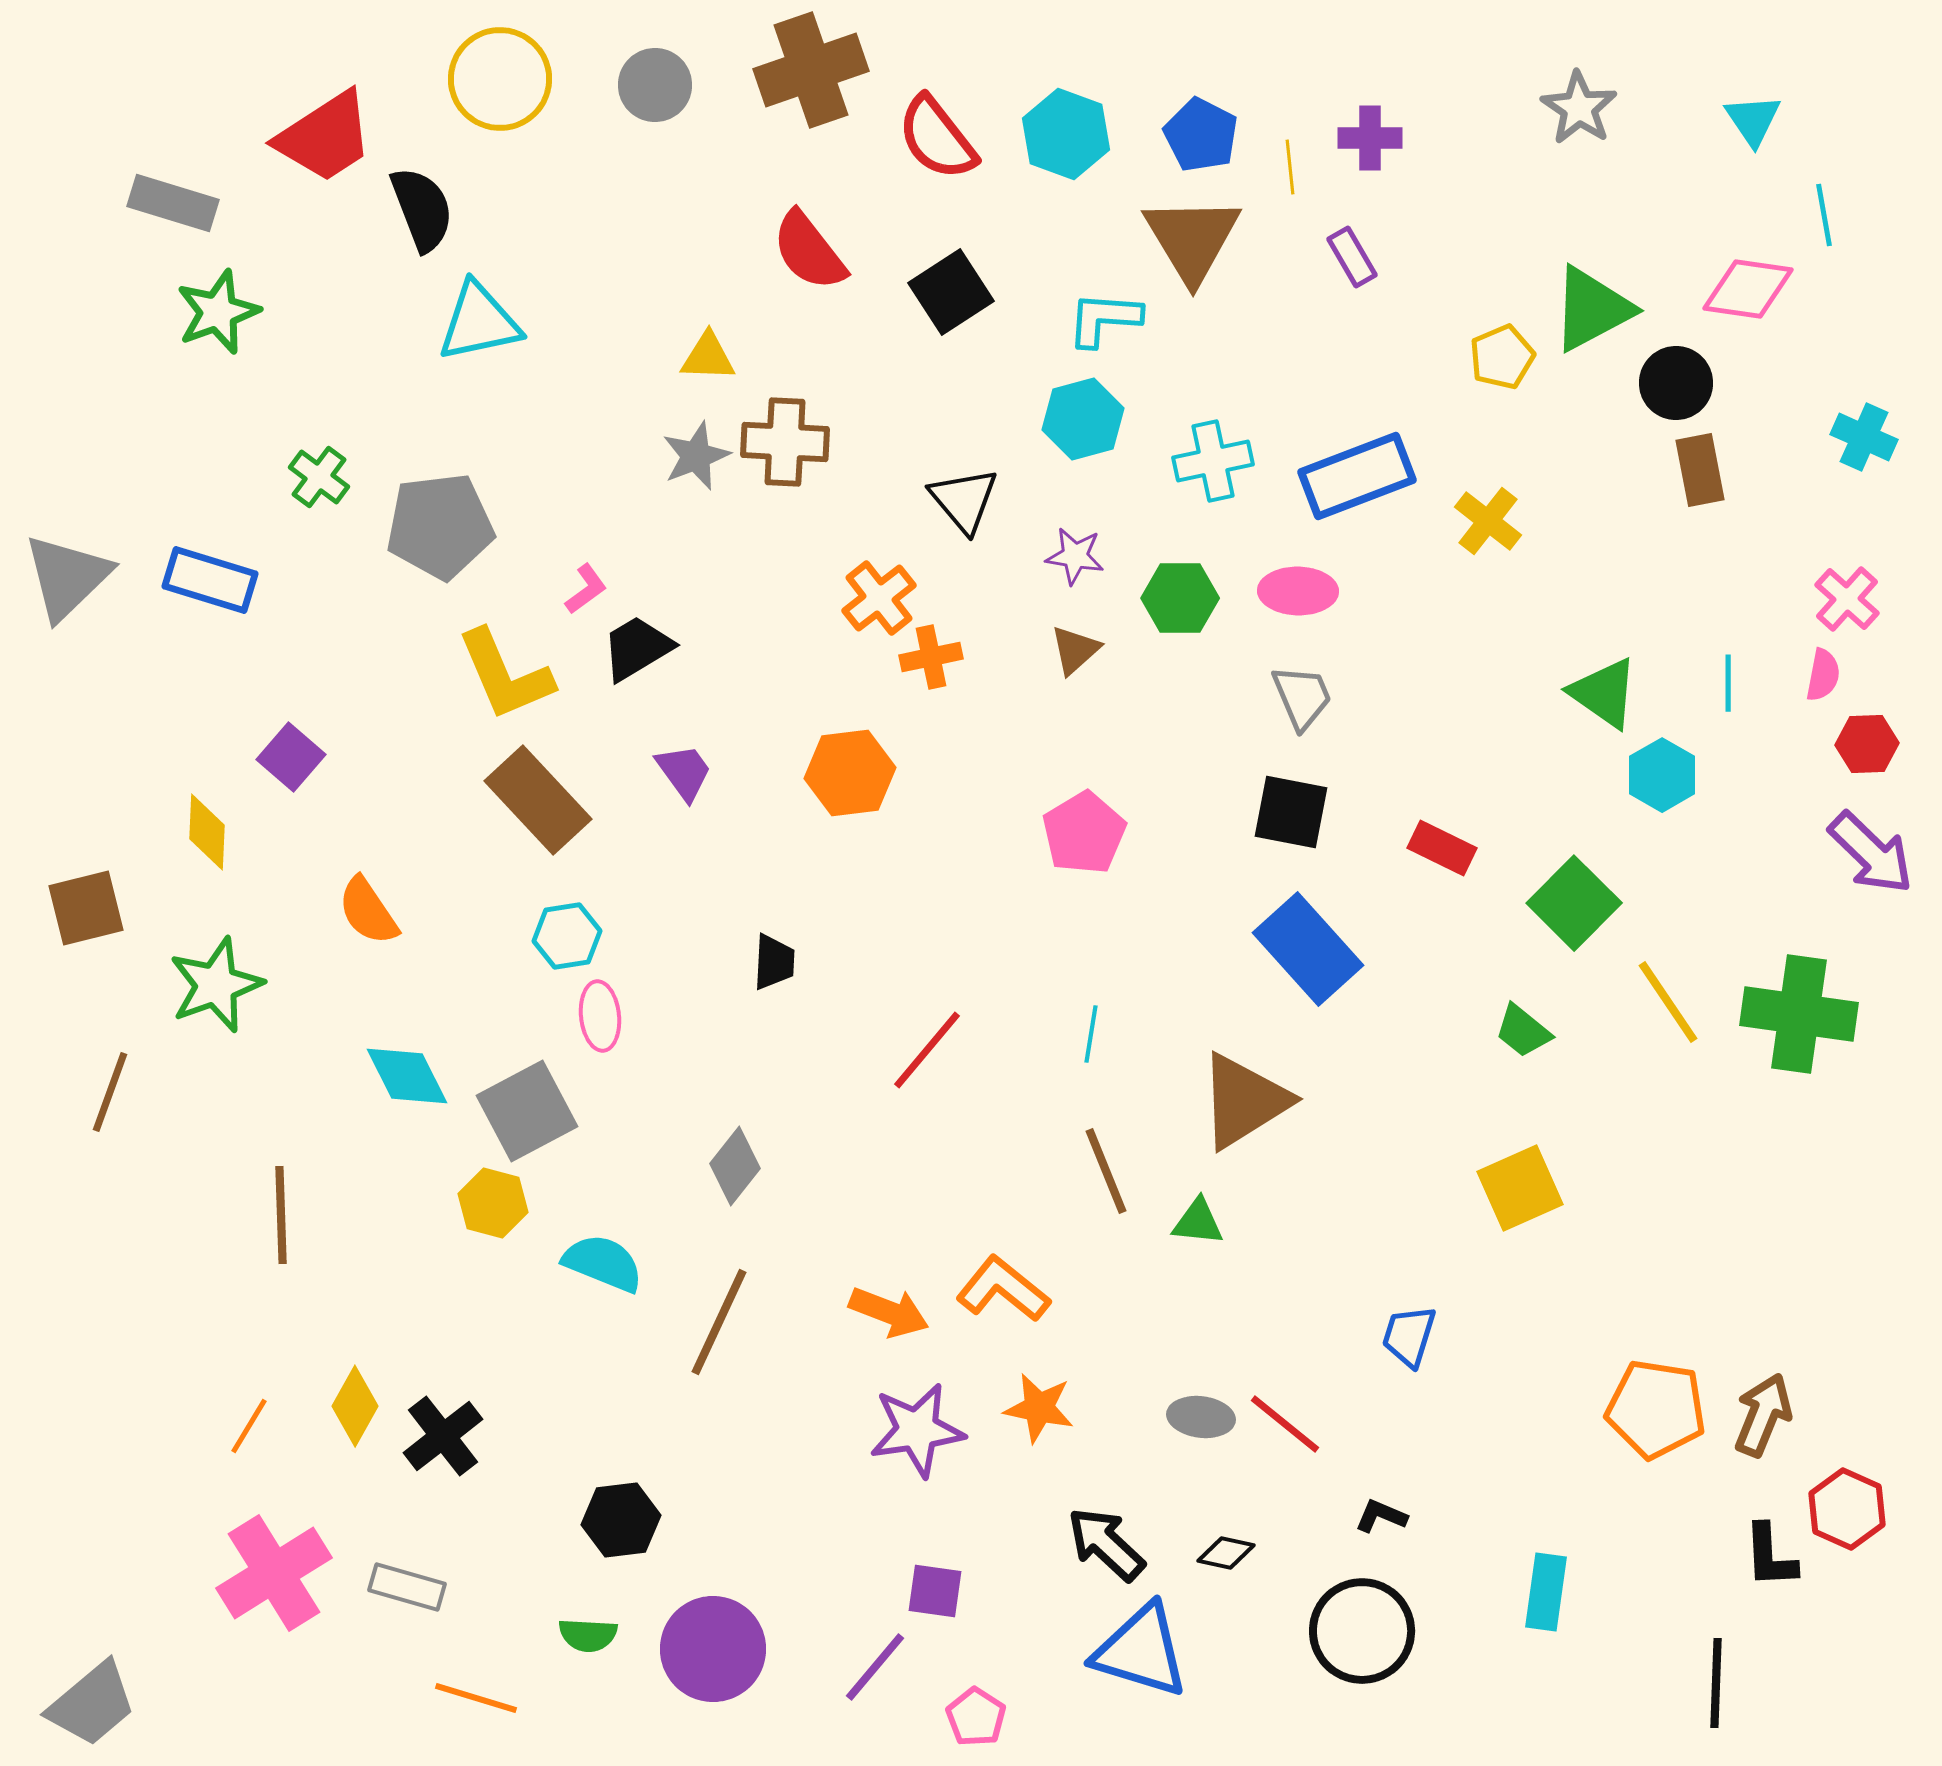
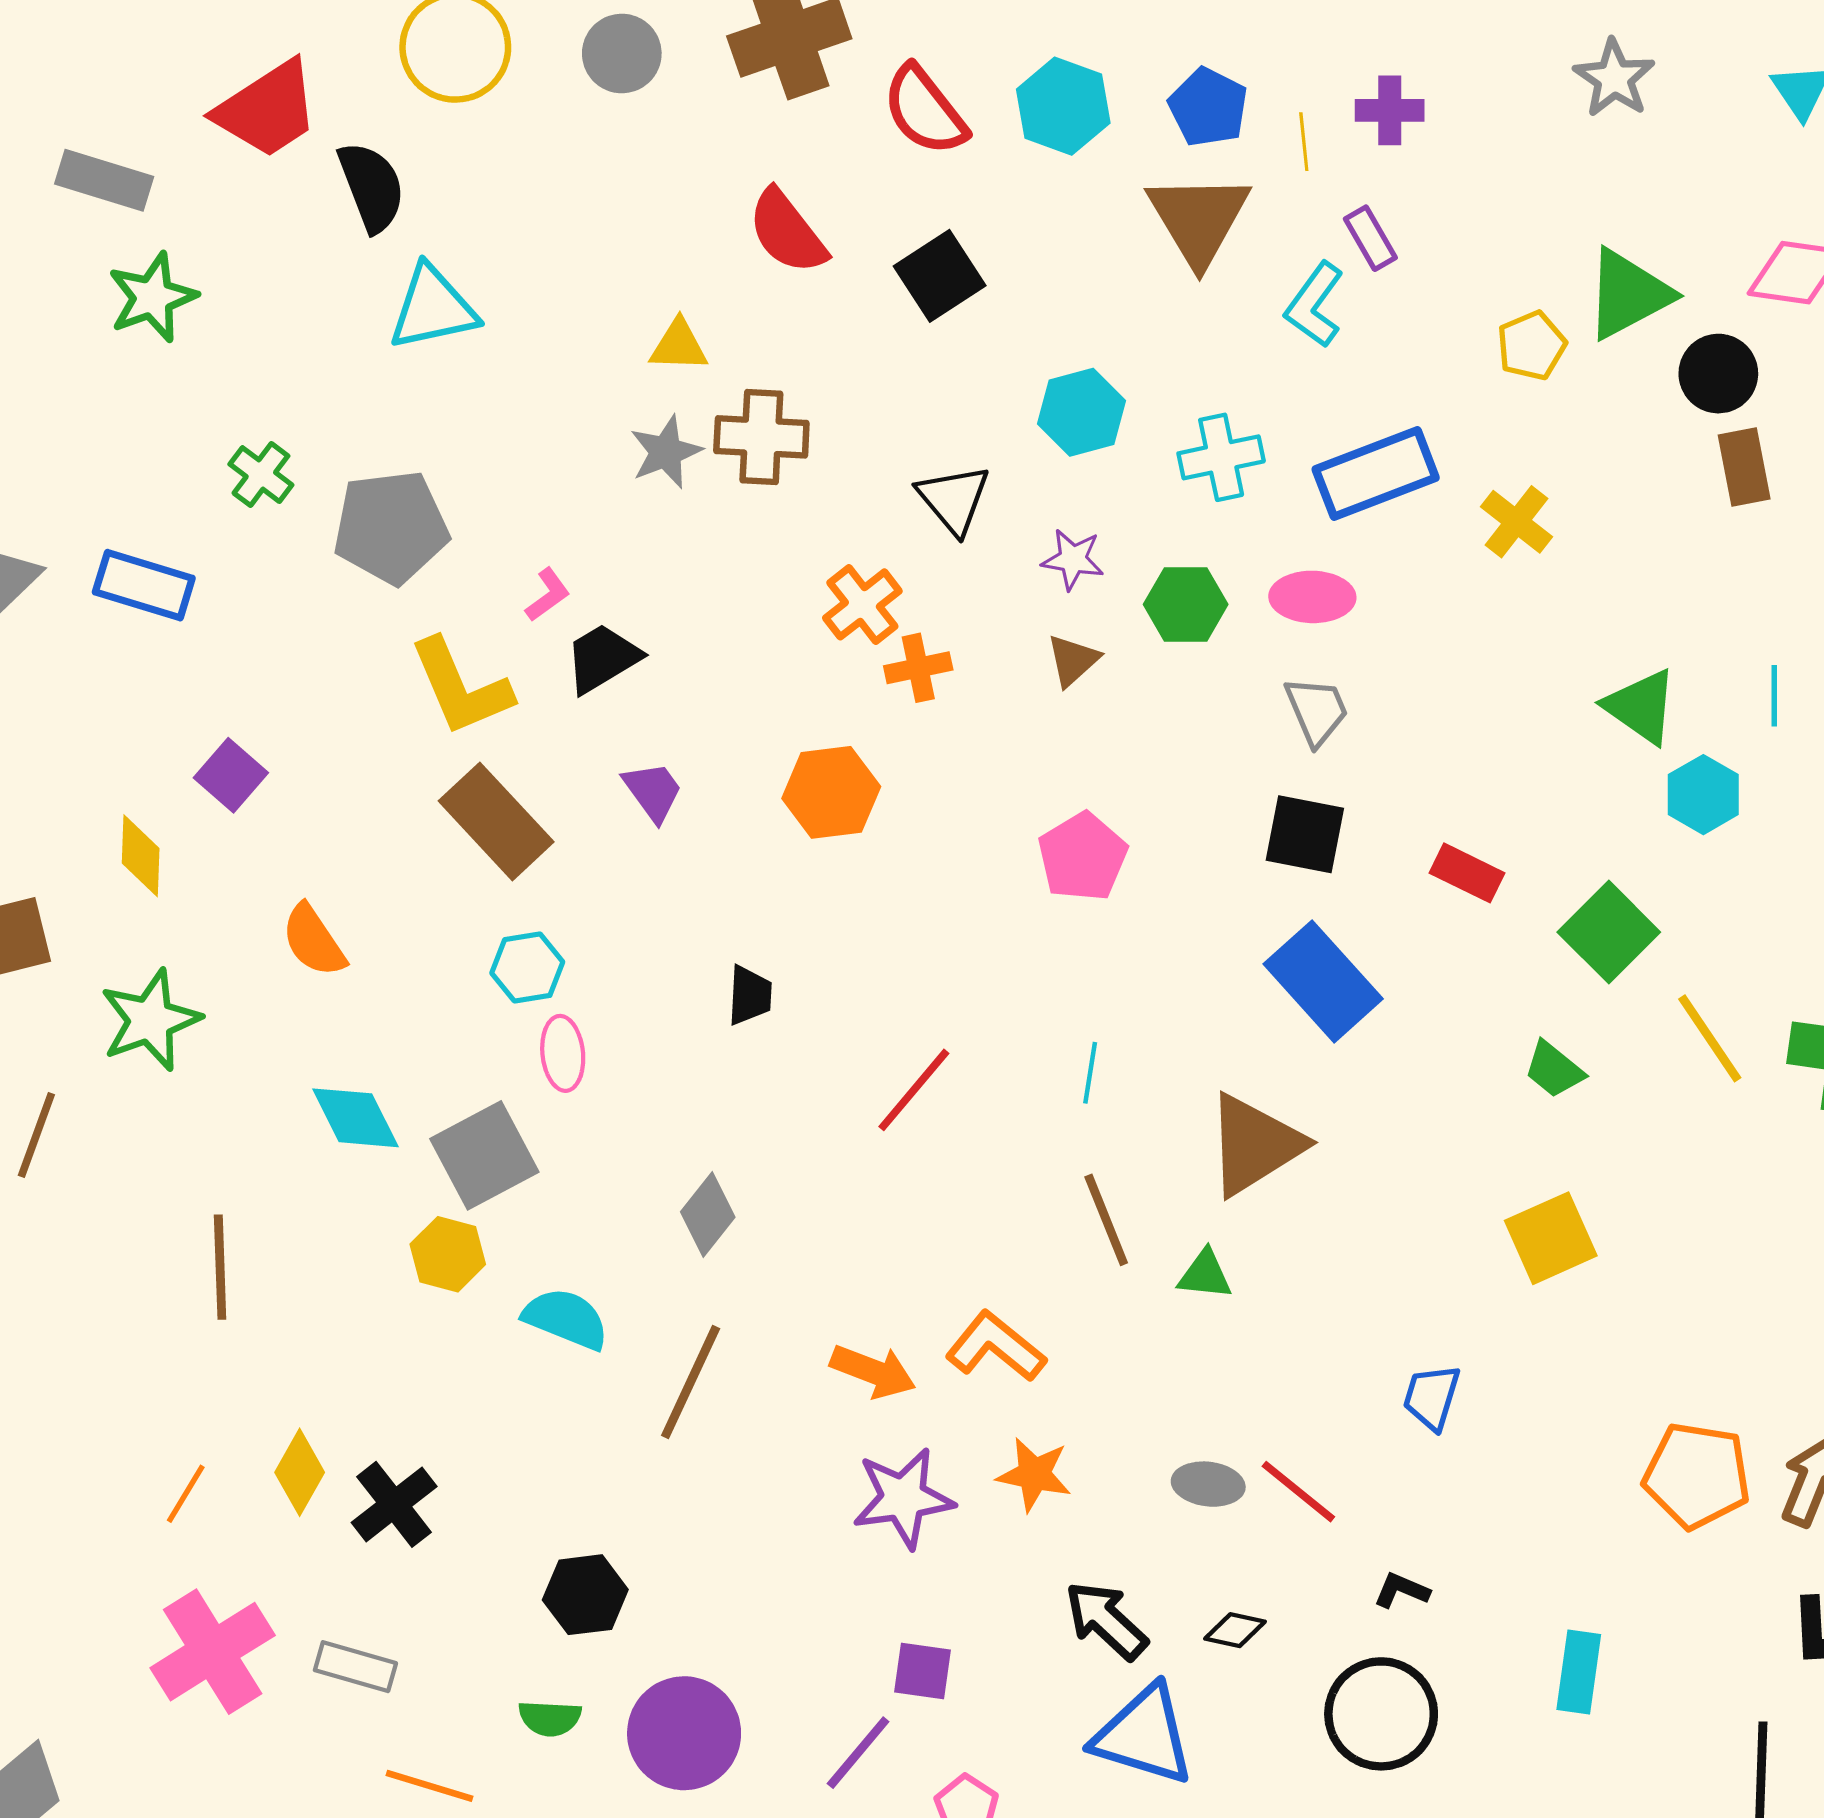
cyan L-shape: (1104, 319) -> (1315, 305), moved, turned -58

